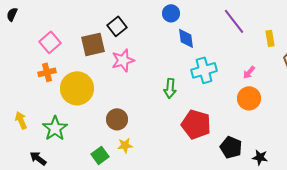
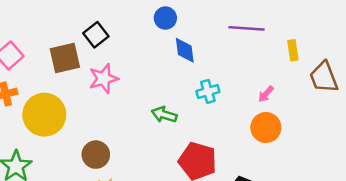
purple line: (234, 21) -> (247, 28), turned -48
cyan cross: (204, 70) -> (208, 91), size x0.7
green arrow: (170, 88) -> (164, 115), turned 102

